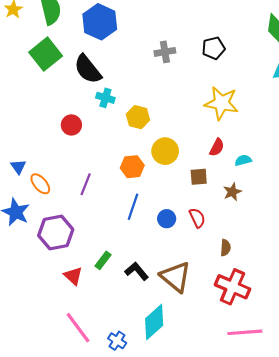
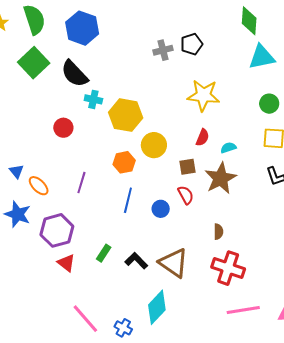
gray cross: (165, 52) -> (163, 50), moved
yellow hexagon: (138, 117) -> (126, 115), size x1.5
brown star: (232, 192) -> (221, 178), size x1.8
red semicircle: (197, 218) -> (186, 195), moved
red triangle: (73, 276) -> (66, 263), moved

